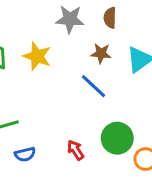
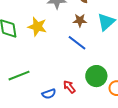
blue semicircle: (25, 154) -> (49, 94), moved

